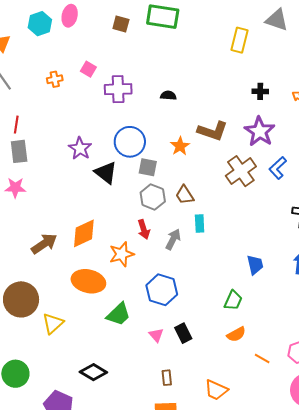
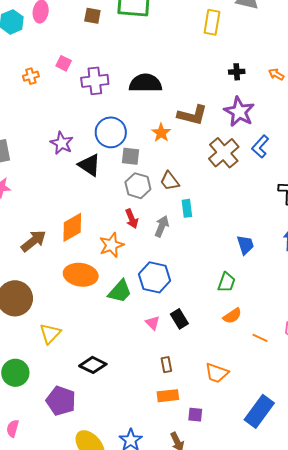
black semicircle: (168, 95) -> (145, 83), size x2.0
green trapezoid: (119, 314) -> (120, 291), moved
yellow triangle: (53, 323) -> (50, 334), moved

